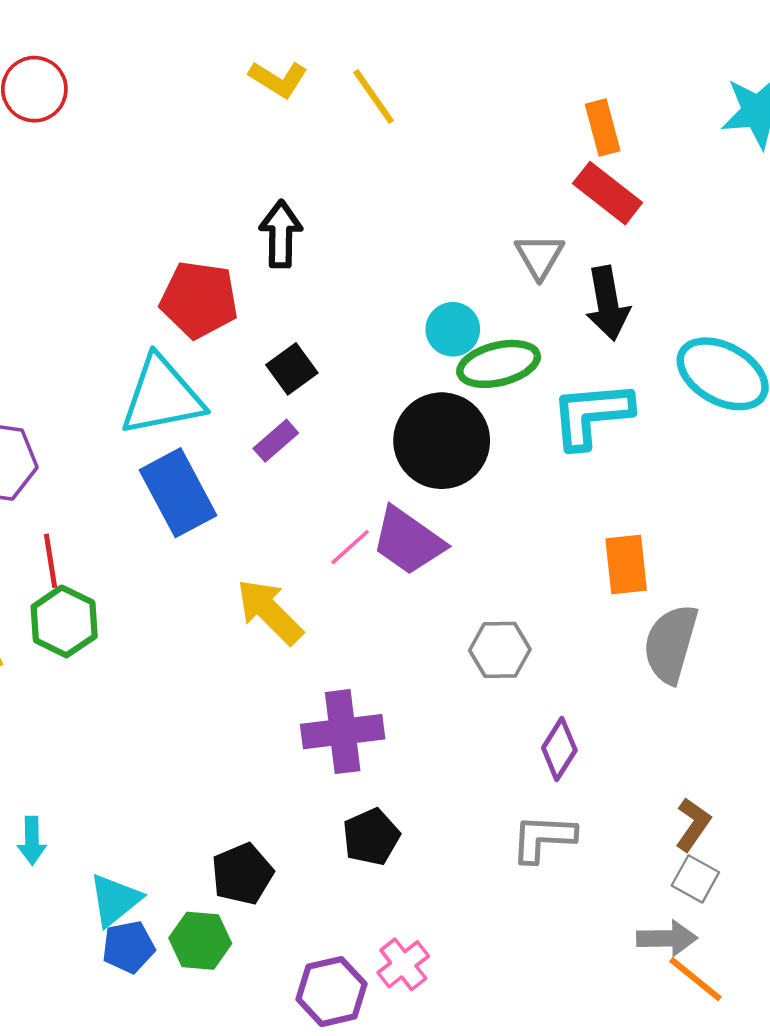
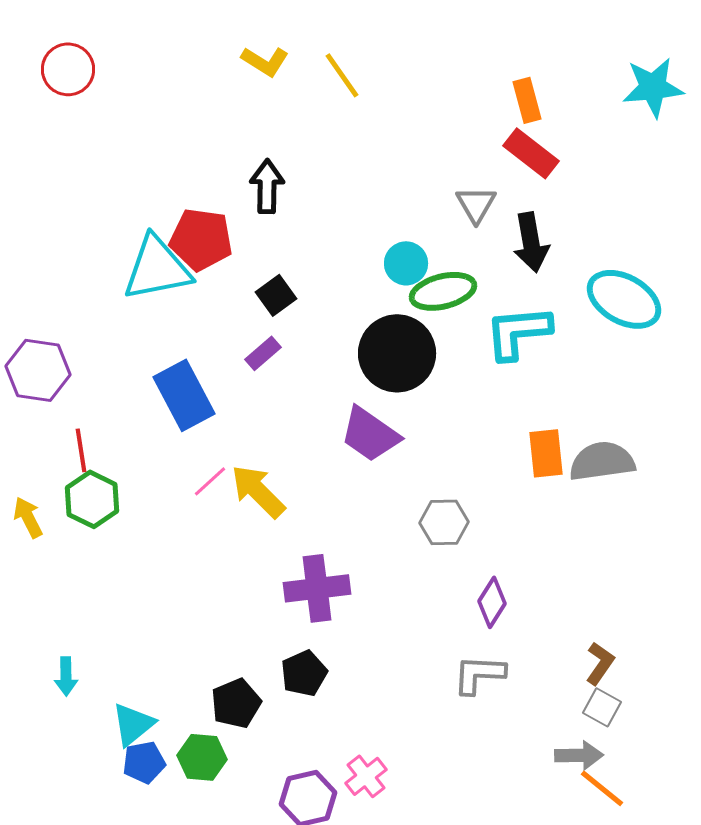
cyan triangle: (162, 396) -> (157, 268), moved
pink line: (350, 547) -> (210, 481), moved
gray semicircle: (671, 644) -> (602, 461), moved, turned 66
black pentagon: (371, 837) -> (304, 673), moved

